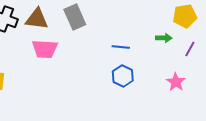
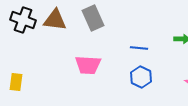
pink trapezoid: (45, 49) -> (88, 65), moved

